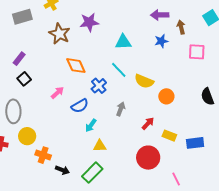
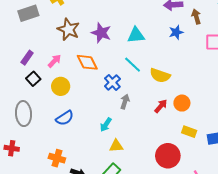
purple star: (89, 22) -> (101, 33), moved, turned 30
pink arrow: (57, 93) -> (54, 61), moved
orange circle: (166, 96) -> (182, 103), moved
blue semicircle: (80, 106) -> (65, 118), moved
gray arrow: (121, 109) -> (125, 102), moved
red arrow: (148, 123) -> (161, 106), moved
yellow circle: (27, 136) -> (61, 86), moved

